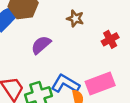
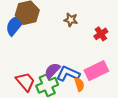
purple semicircle: (41, 45) -> (52, 71), moved

